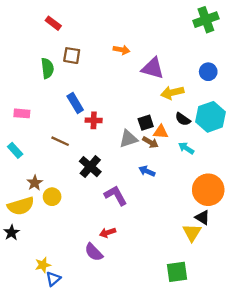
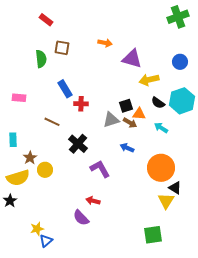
cyan rectangle: (15, 150) -> (13, 140), moved, turned 40
orange circle: (208, 190) -> (161, 168), moved
red arrow: (108, 233) -> (93, 201), turned 32

